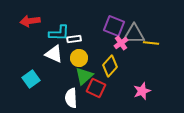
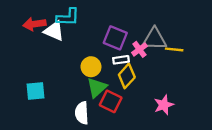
purple square: (114, 26) -> (115, 38), moved
cyan L-shape: (59, 33) -> (68, 17), moved
white rectangle: (74, 39) -> (121, 60), moved
white triangle: (54, 54) -> (54, 31), moved
cyan square: (31, 79) -> (36, 91), turned 30

